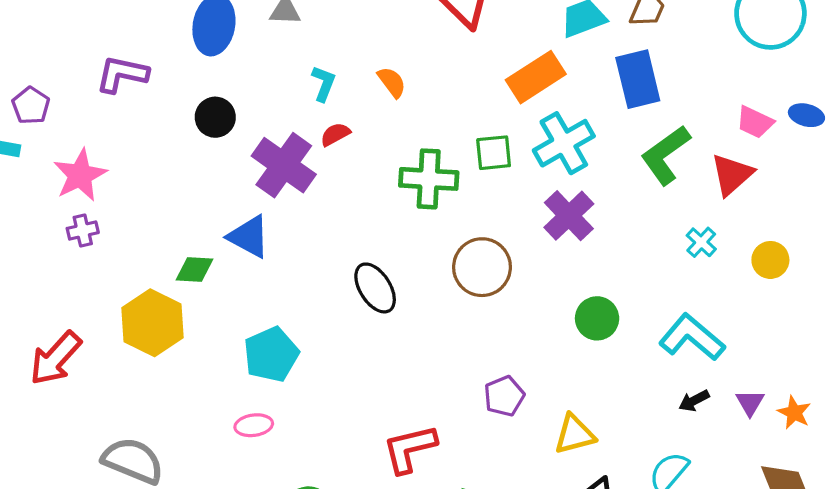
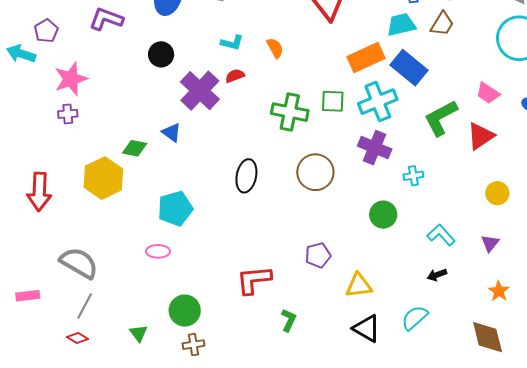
blue rectangle: (638, 79) -> (409, 68), moved, turned -45
cyan L-shape: (324, 83) -> (232, 43), turned 75
pink trapezoid: (755, 122) -> (488, 93), moved
purple cross: (569, 216) -> (375, 148), turned -32
blue triangle: (249, 237) -> (172, 132), size x0.7
cyan cross: (701, 242) -> (413, 176), moved, turned 30
black ellipse: (375, 288) -> (246, 176), turned 36
cyan L-shape: (692, 337) -> (441, 235), size x0.7
red arrow: (55, 358) -> (39, 192), turned -48
purple triangle: (750, 403) -> (490, 243), moved

